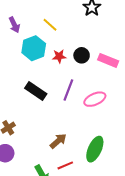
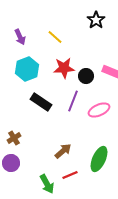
cyan hexagon: (34, 48) -> (27, 69), moved
black circle: (82, 55) -> (86, 76), moved
red star: (59, 56) -> (64, 68), size x1.5

